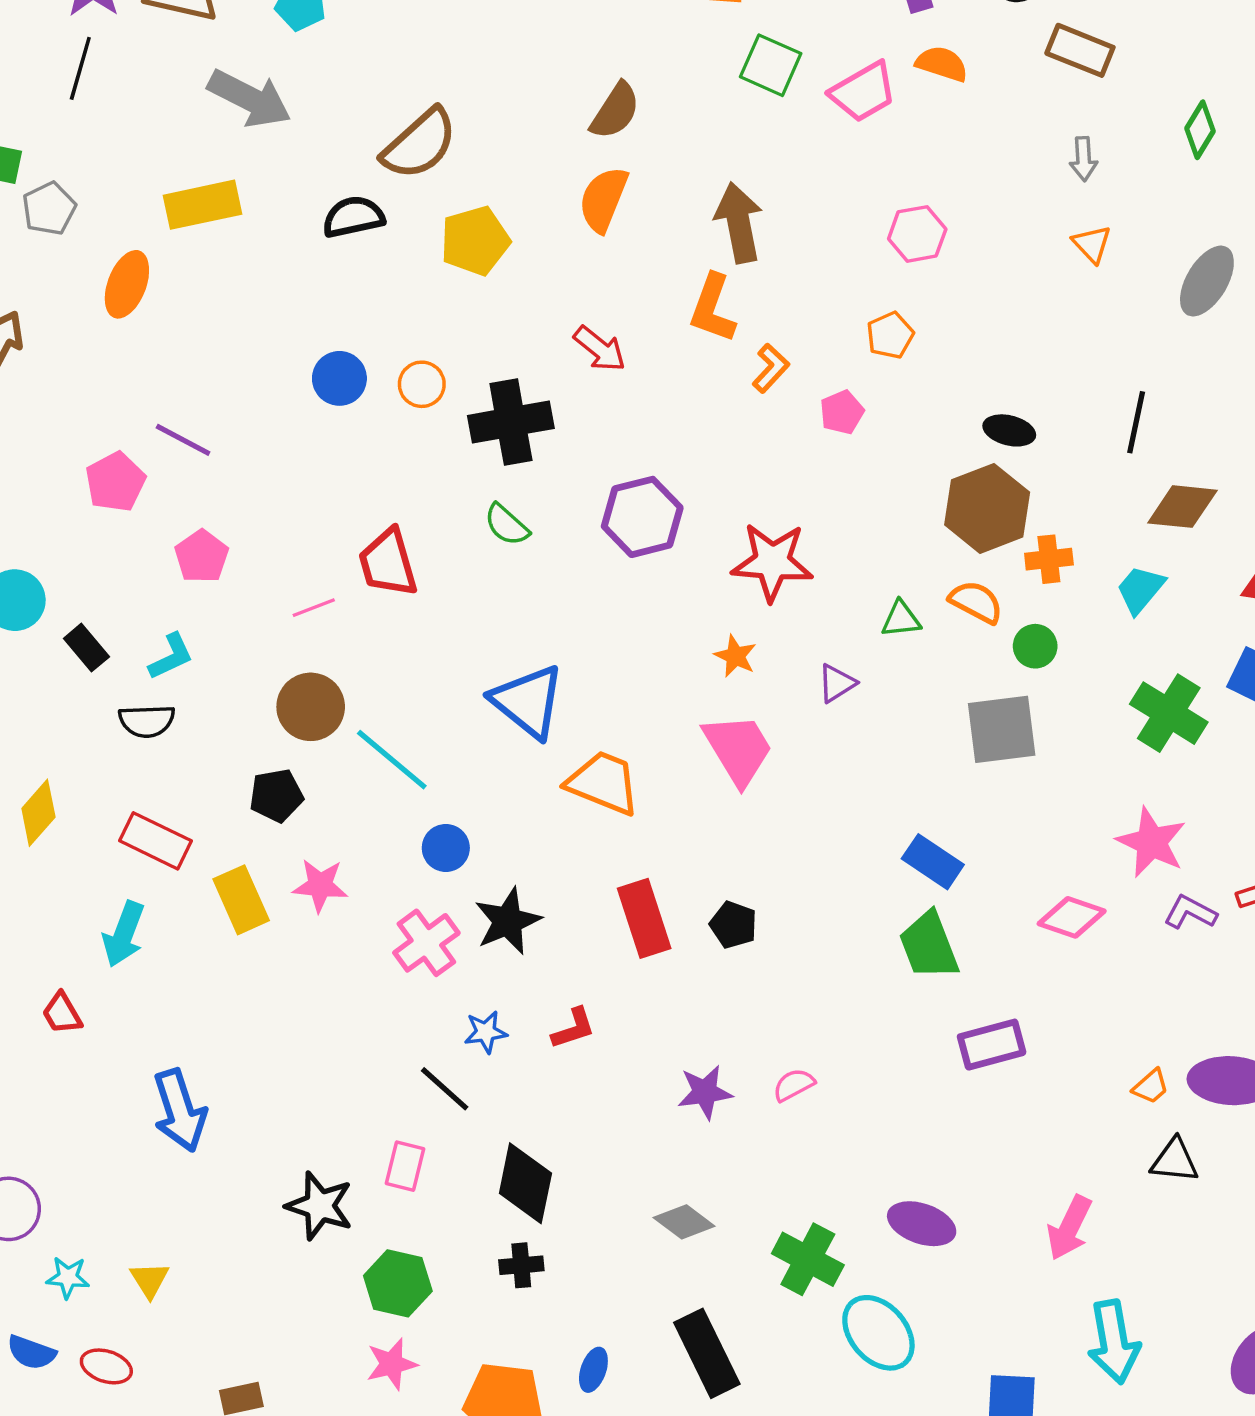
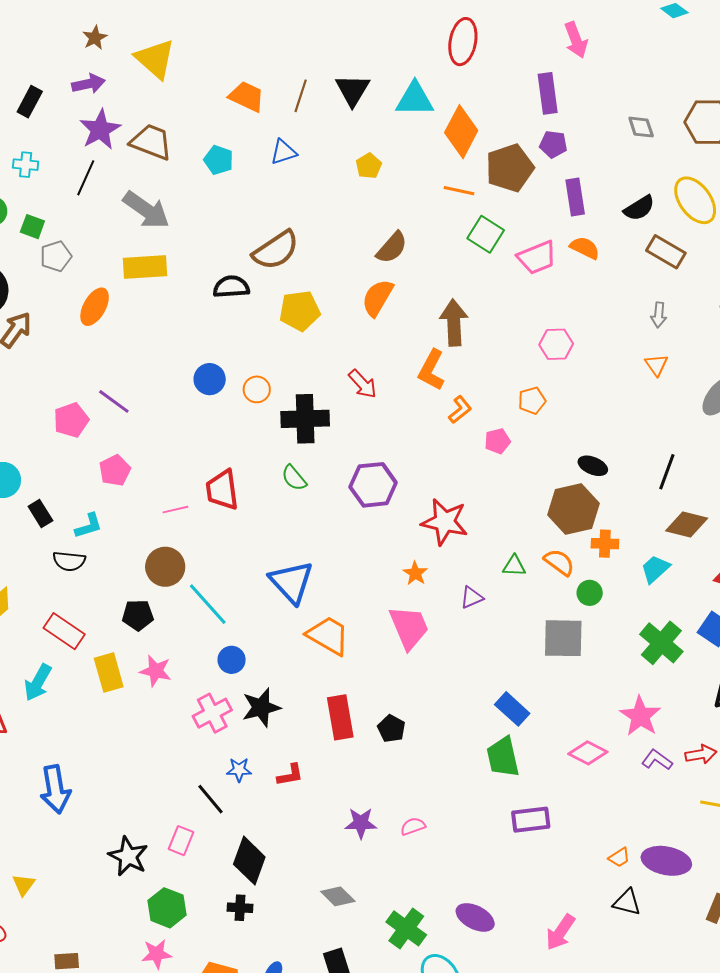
gray arrow: (250, 98) -> (146, 210), moved

